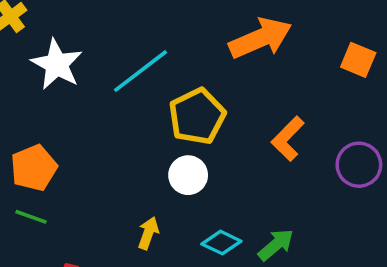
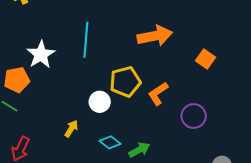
white star: (57, 64) -> (41, 54), moved
cyan line: (140, 71) -> (86, 40), turned -60
yellow pentagon: (197, 116) -> (125, 82), moved

